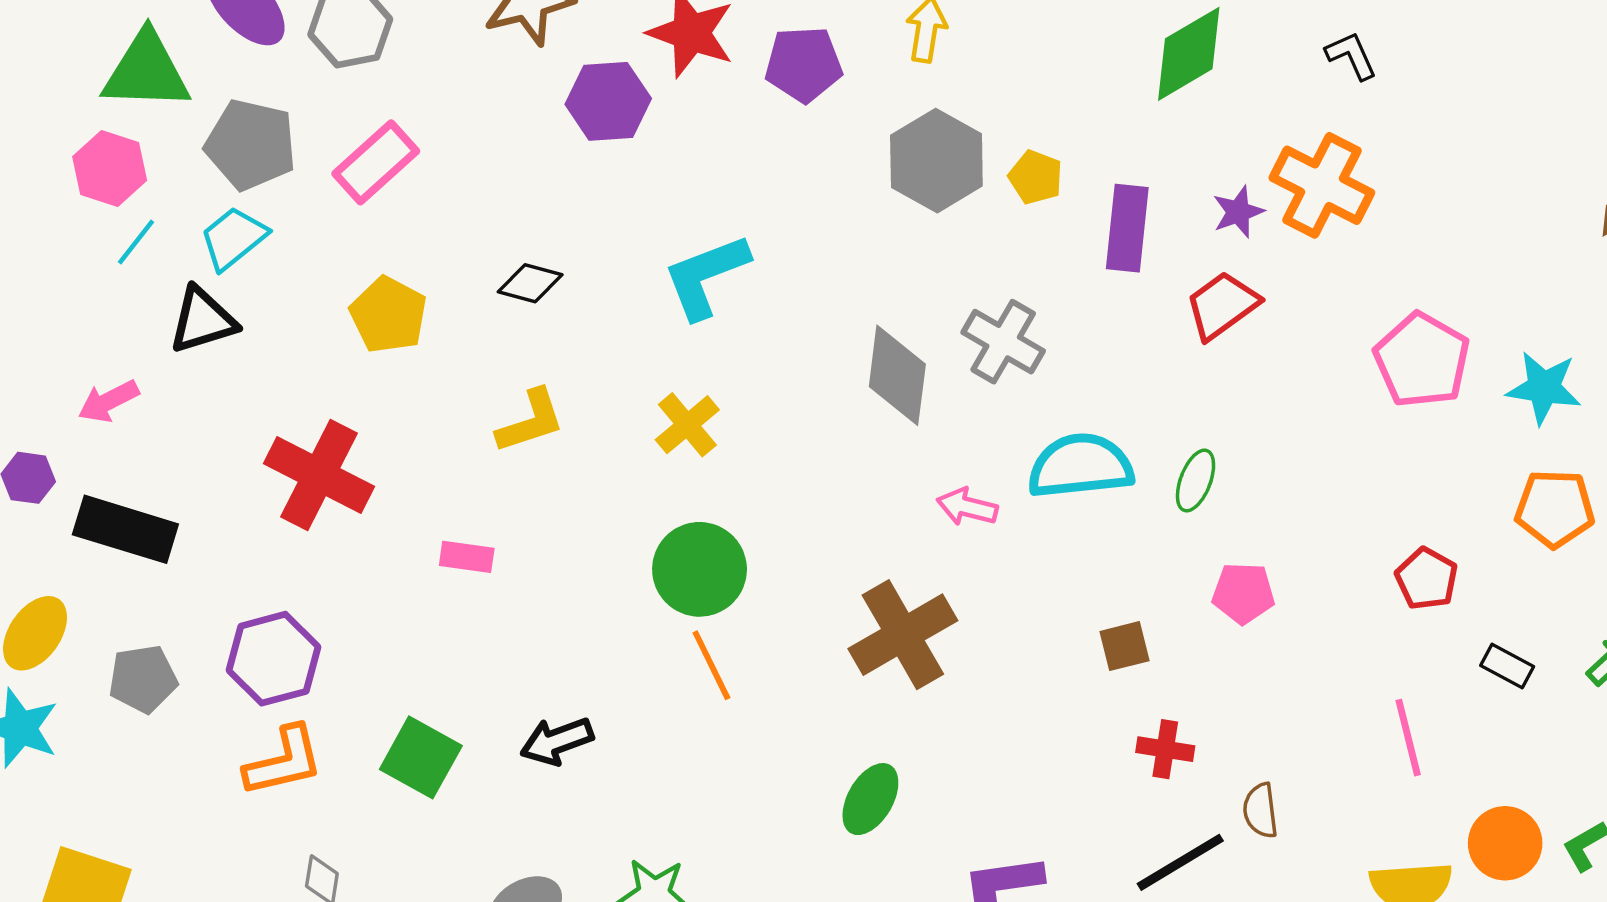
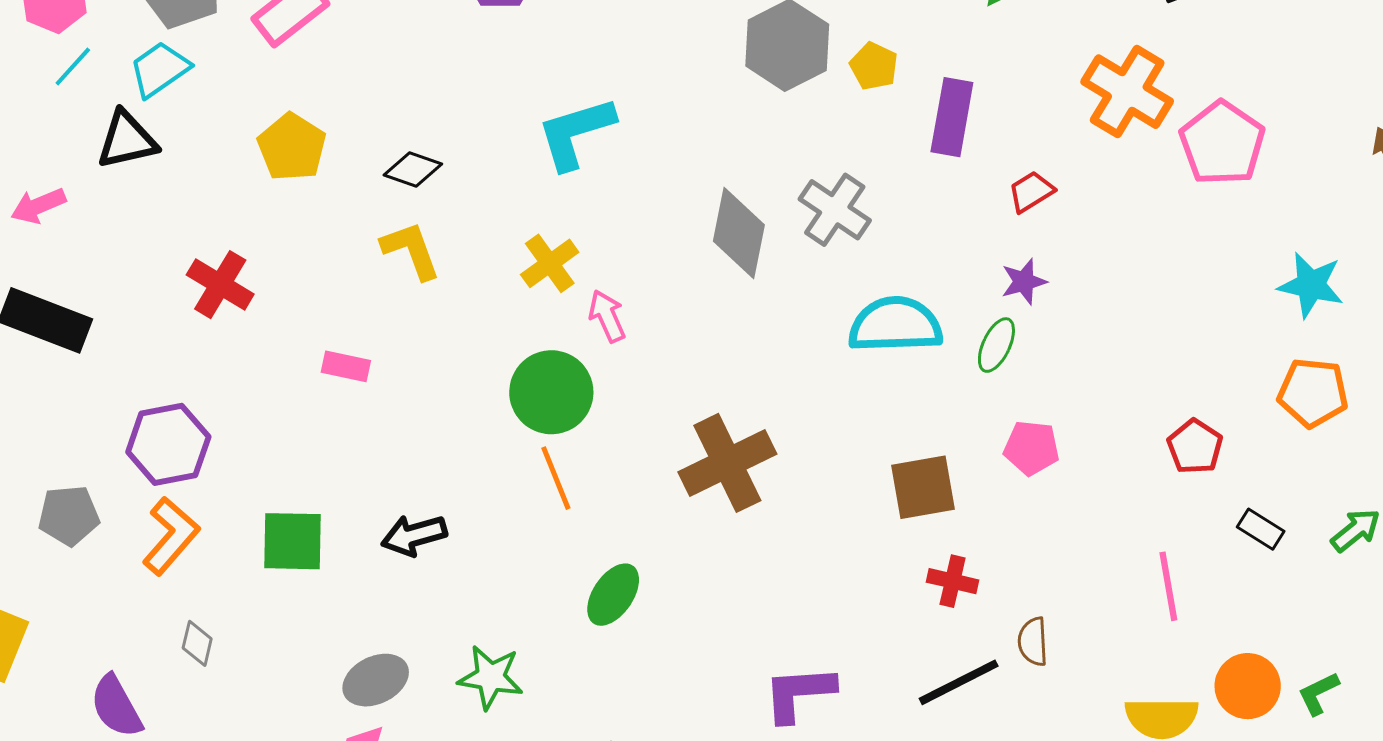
purple star: (1238, 212) -> (1024, 282), moved
black diamond: (530, 283) -> (413, 170), moved
red trapezoid: (1222, 305) -> (1031, 192), size x0.7
pink pentagon: (1422, 360) -> (1222, 143), moved
yellow L-shape: (531, 421) -> (411, 250), turned -96
red cross: (319, 475) -> (220, 285), size x0.7
pink arrow: (967, 507) -> (607, 316), moved, turned 48
brown square: (1125, 646) -> (923, 487), size x1.5
gray pentagon: (143, 679) -> (69, 515), moved
green square: (421, 757) -> (293, 541), turned -32
orange L-shape: (284, 761) -> (171, 536), turned -40
green ellipse: (870, 799) -> (613, 595), moved

